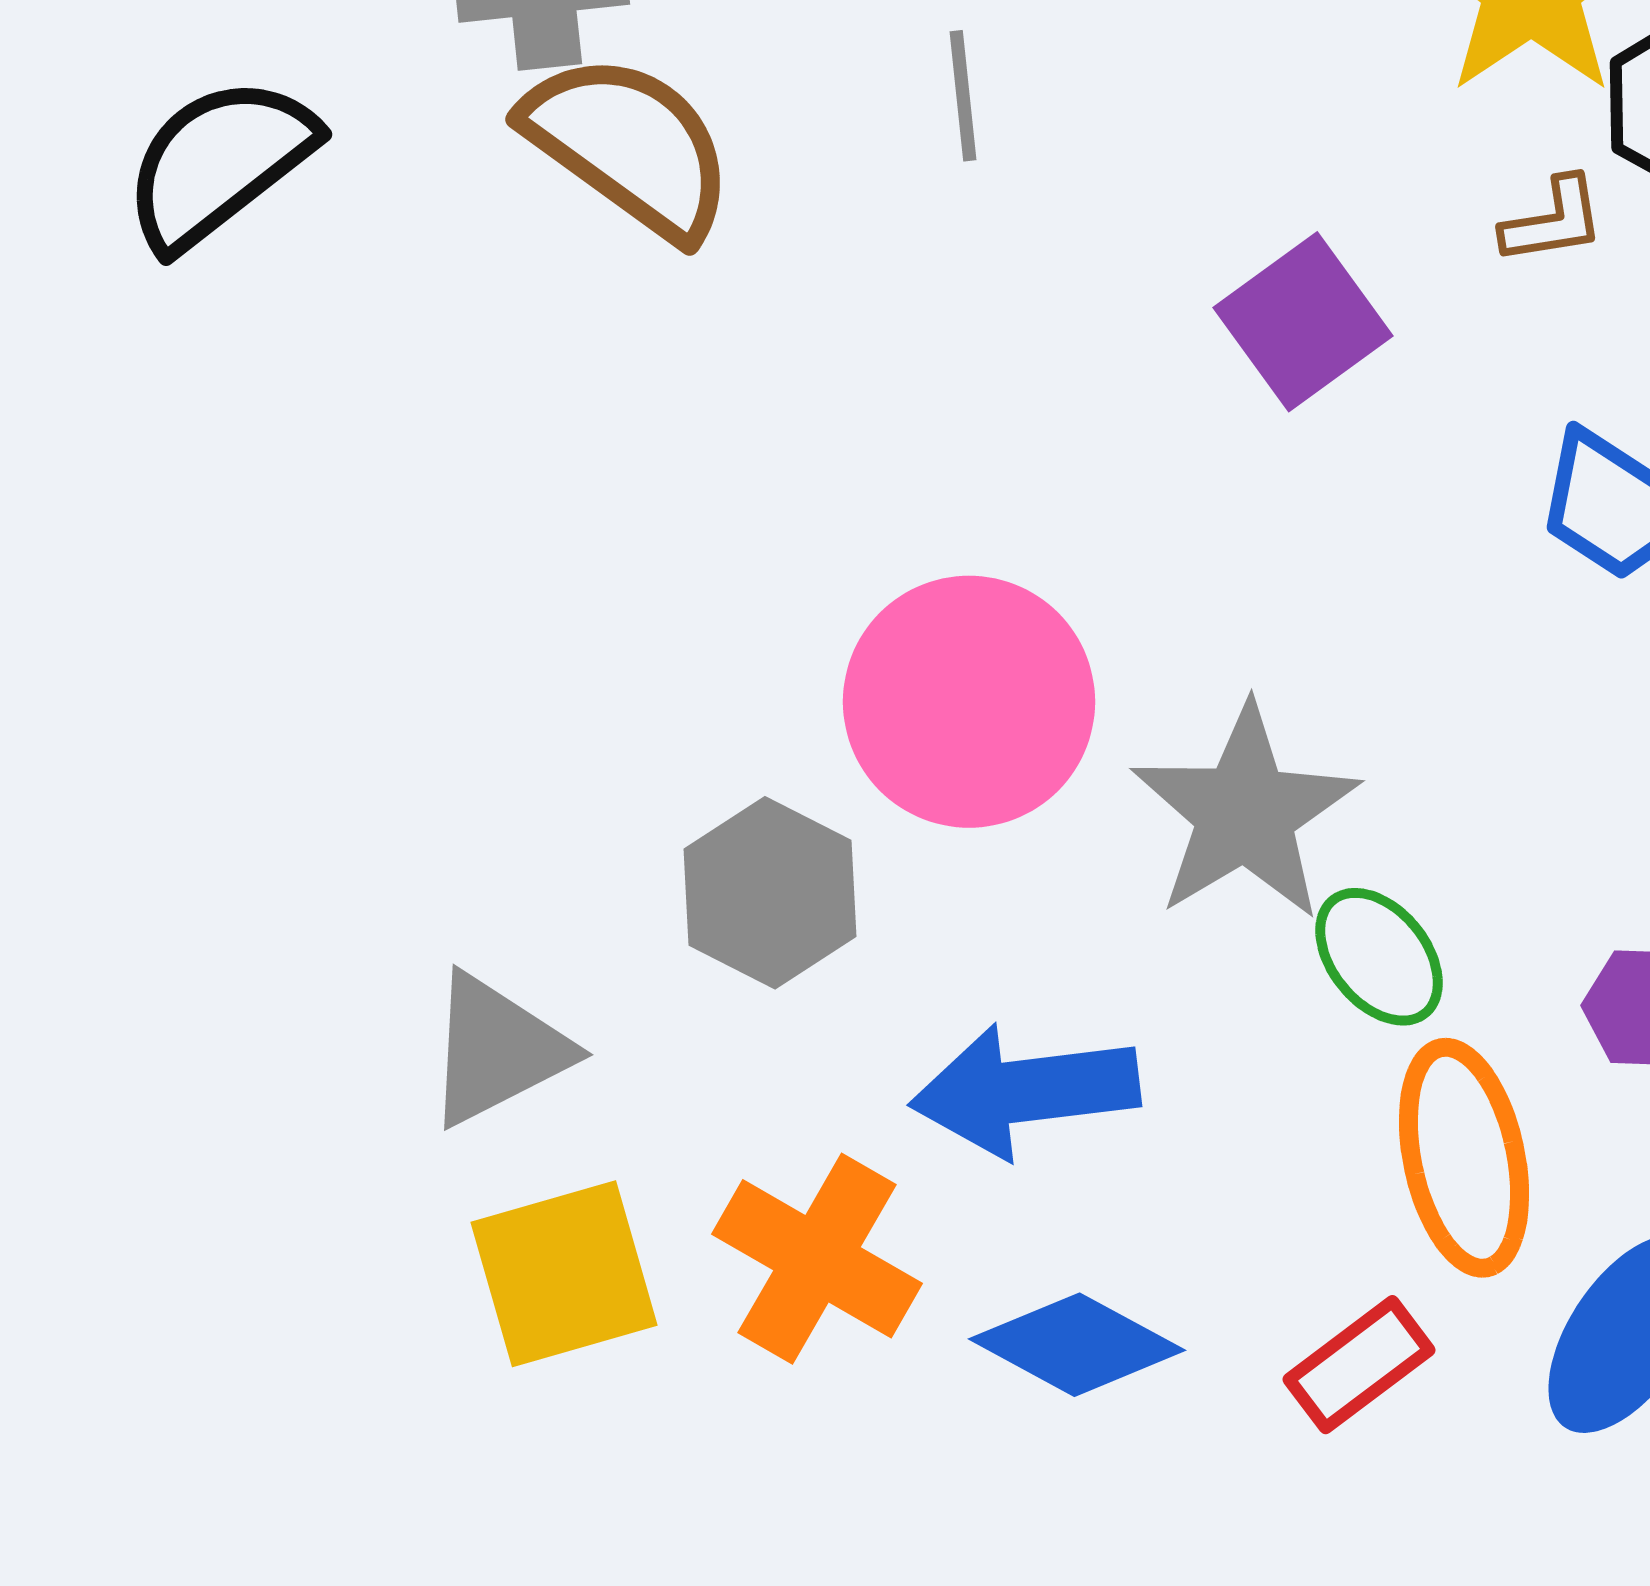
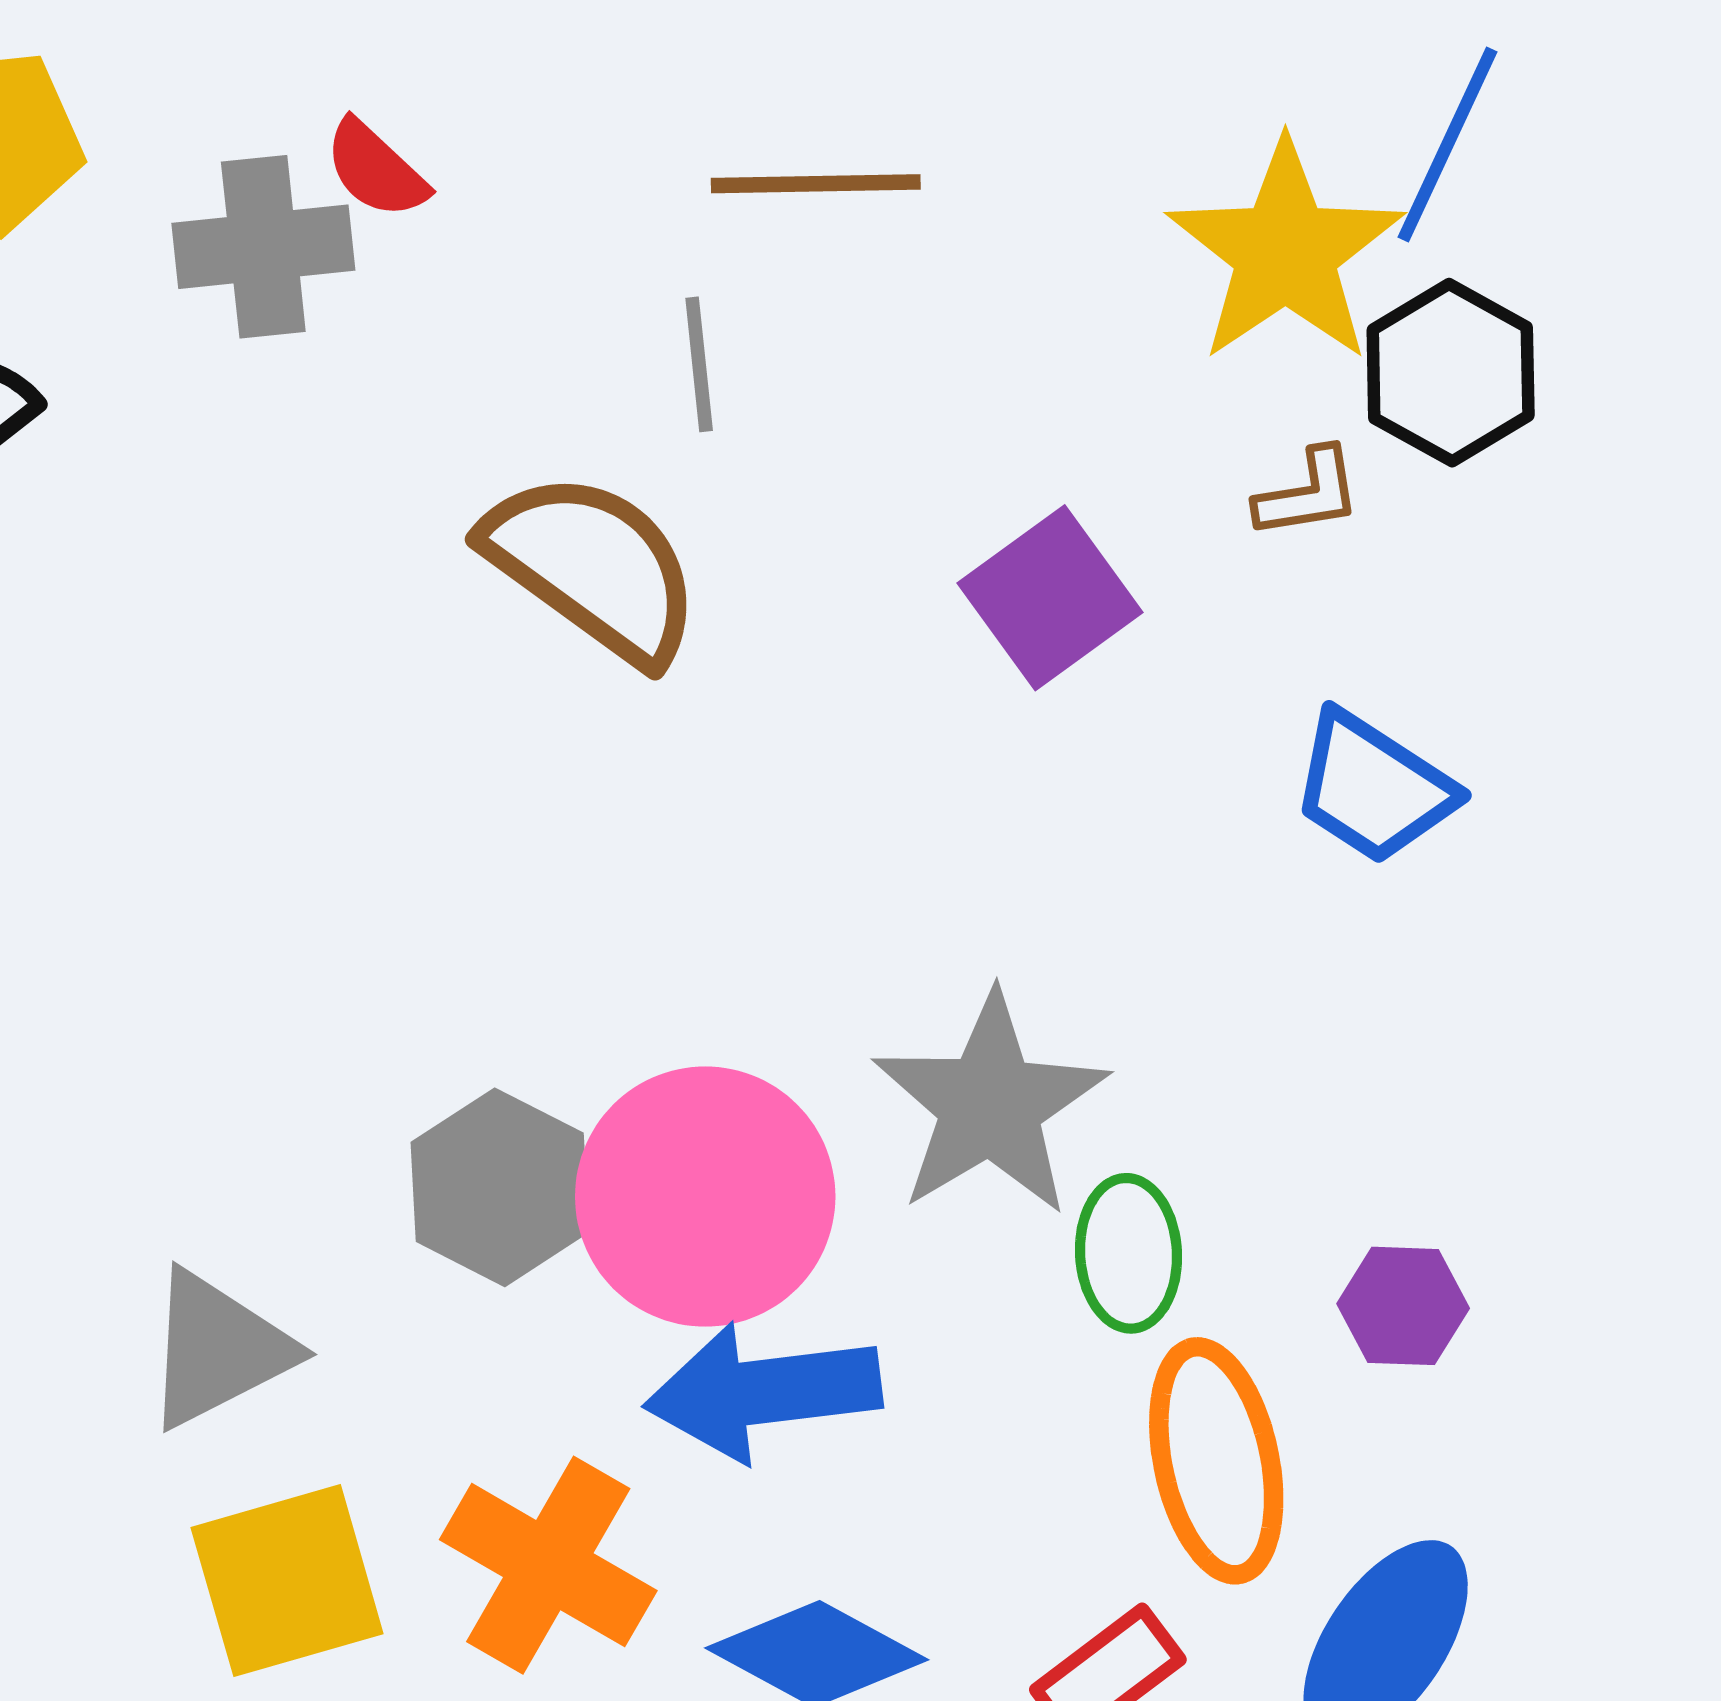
brown semicircle: (629, 146) -> (593, 567), moved
pink circle: (969, 702) -> (705, 1197), moved
green ellipse: (1379, 957) -> (1128, 1253), turned 36

